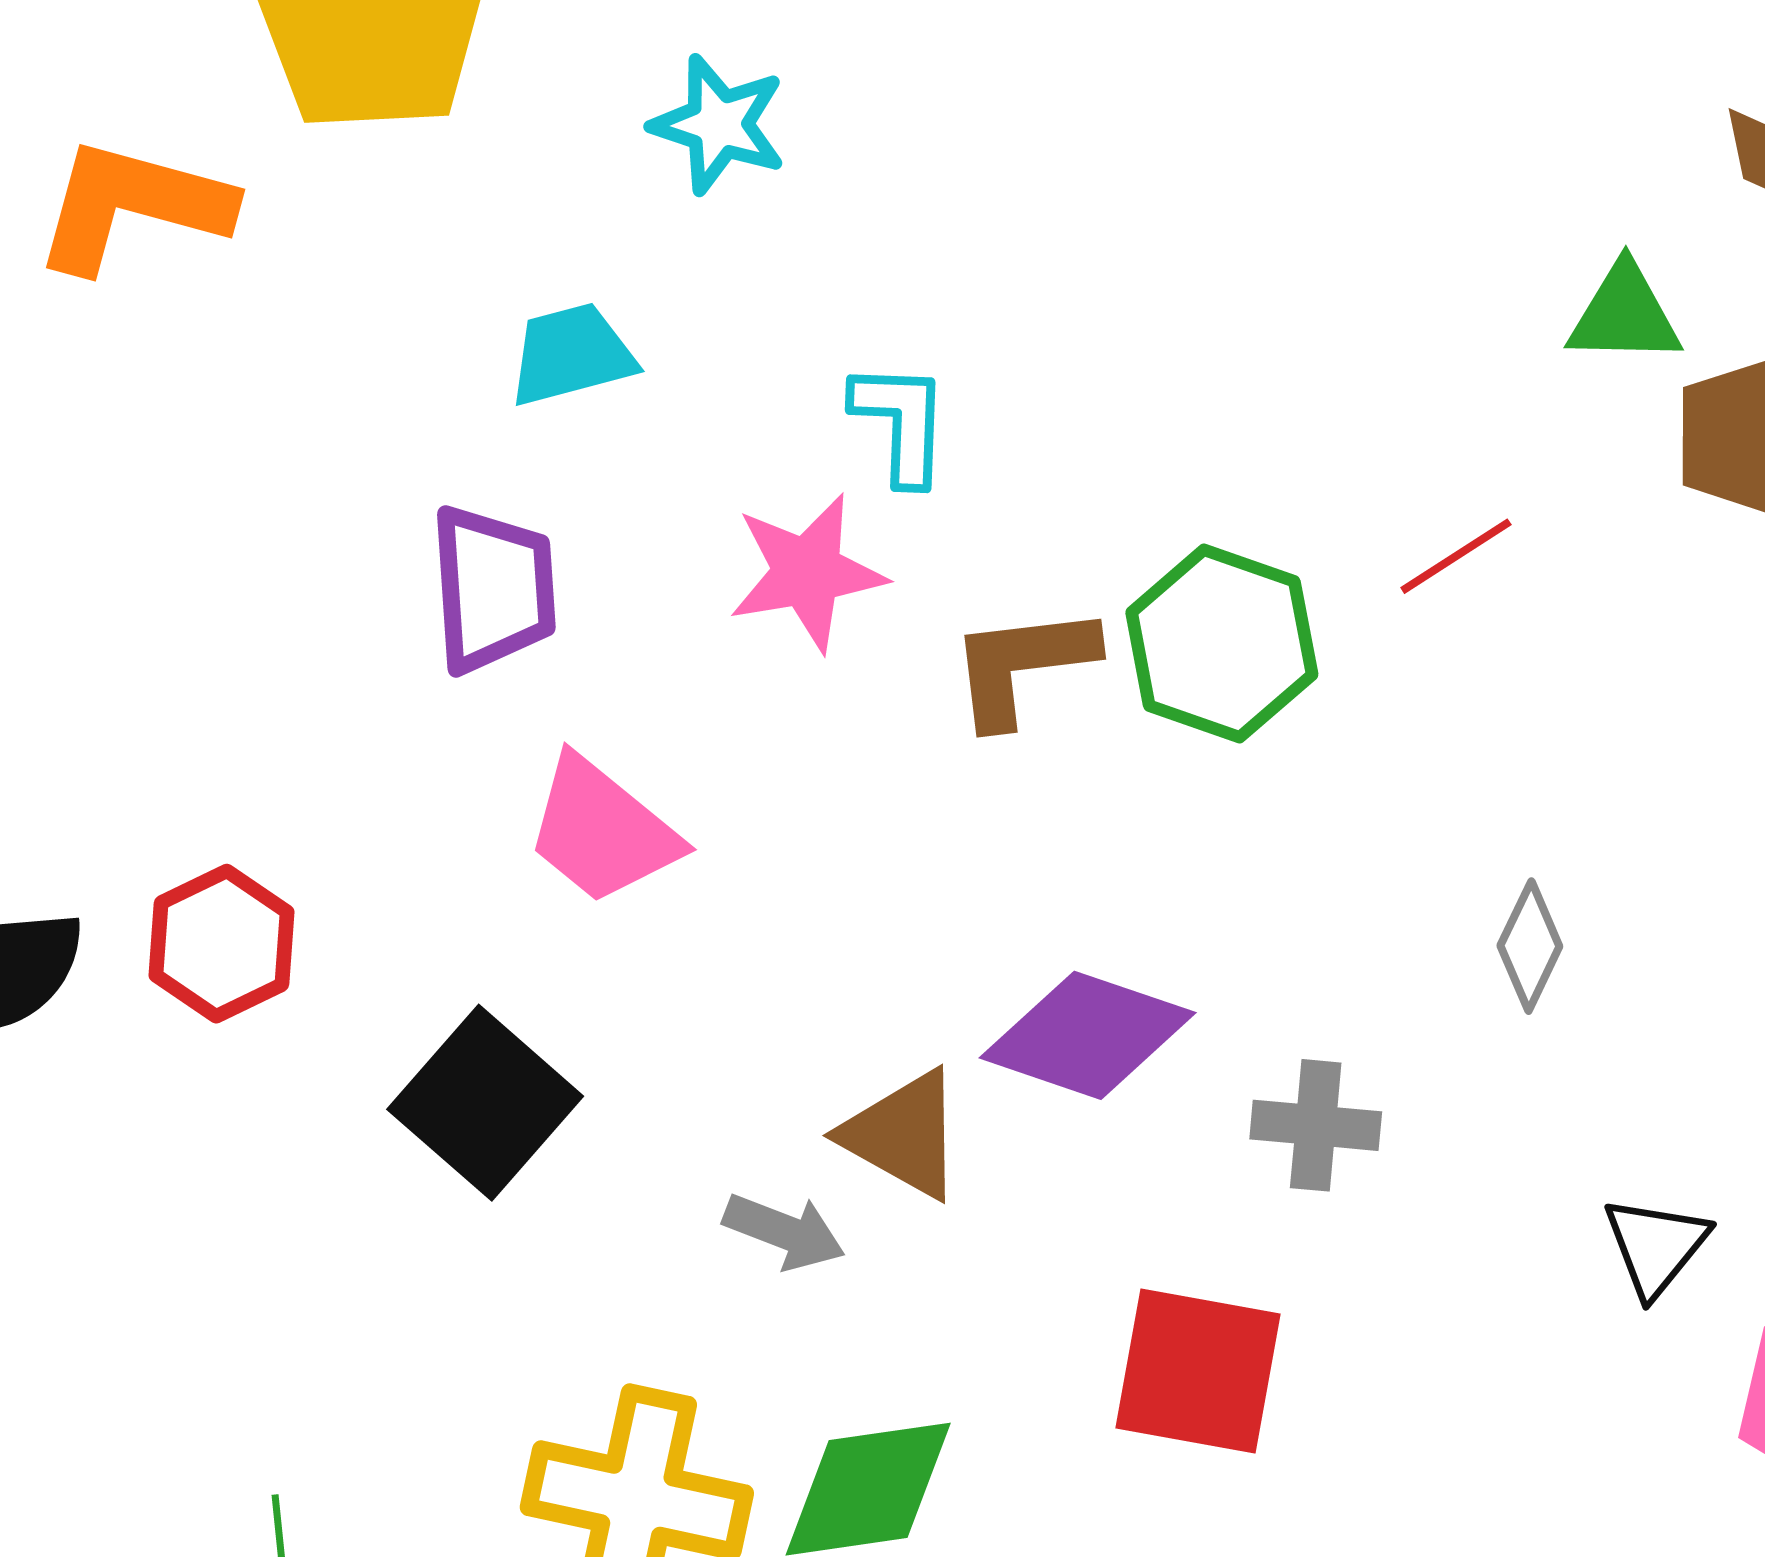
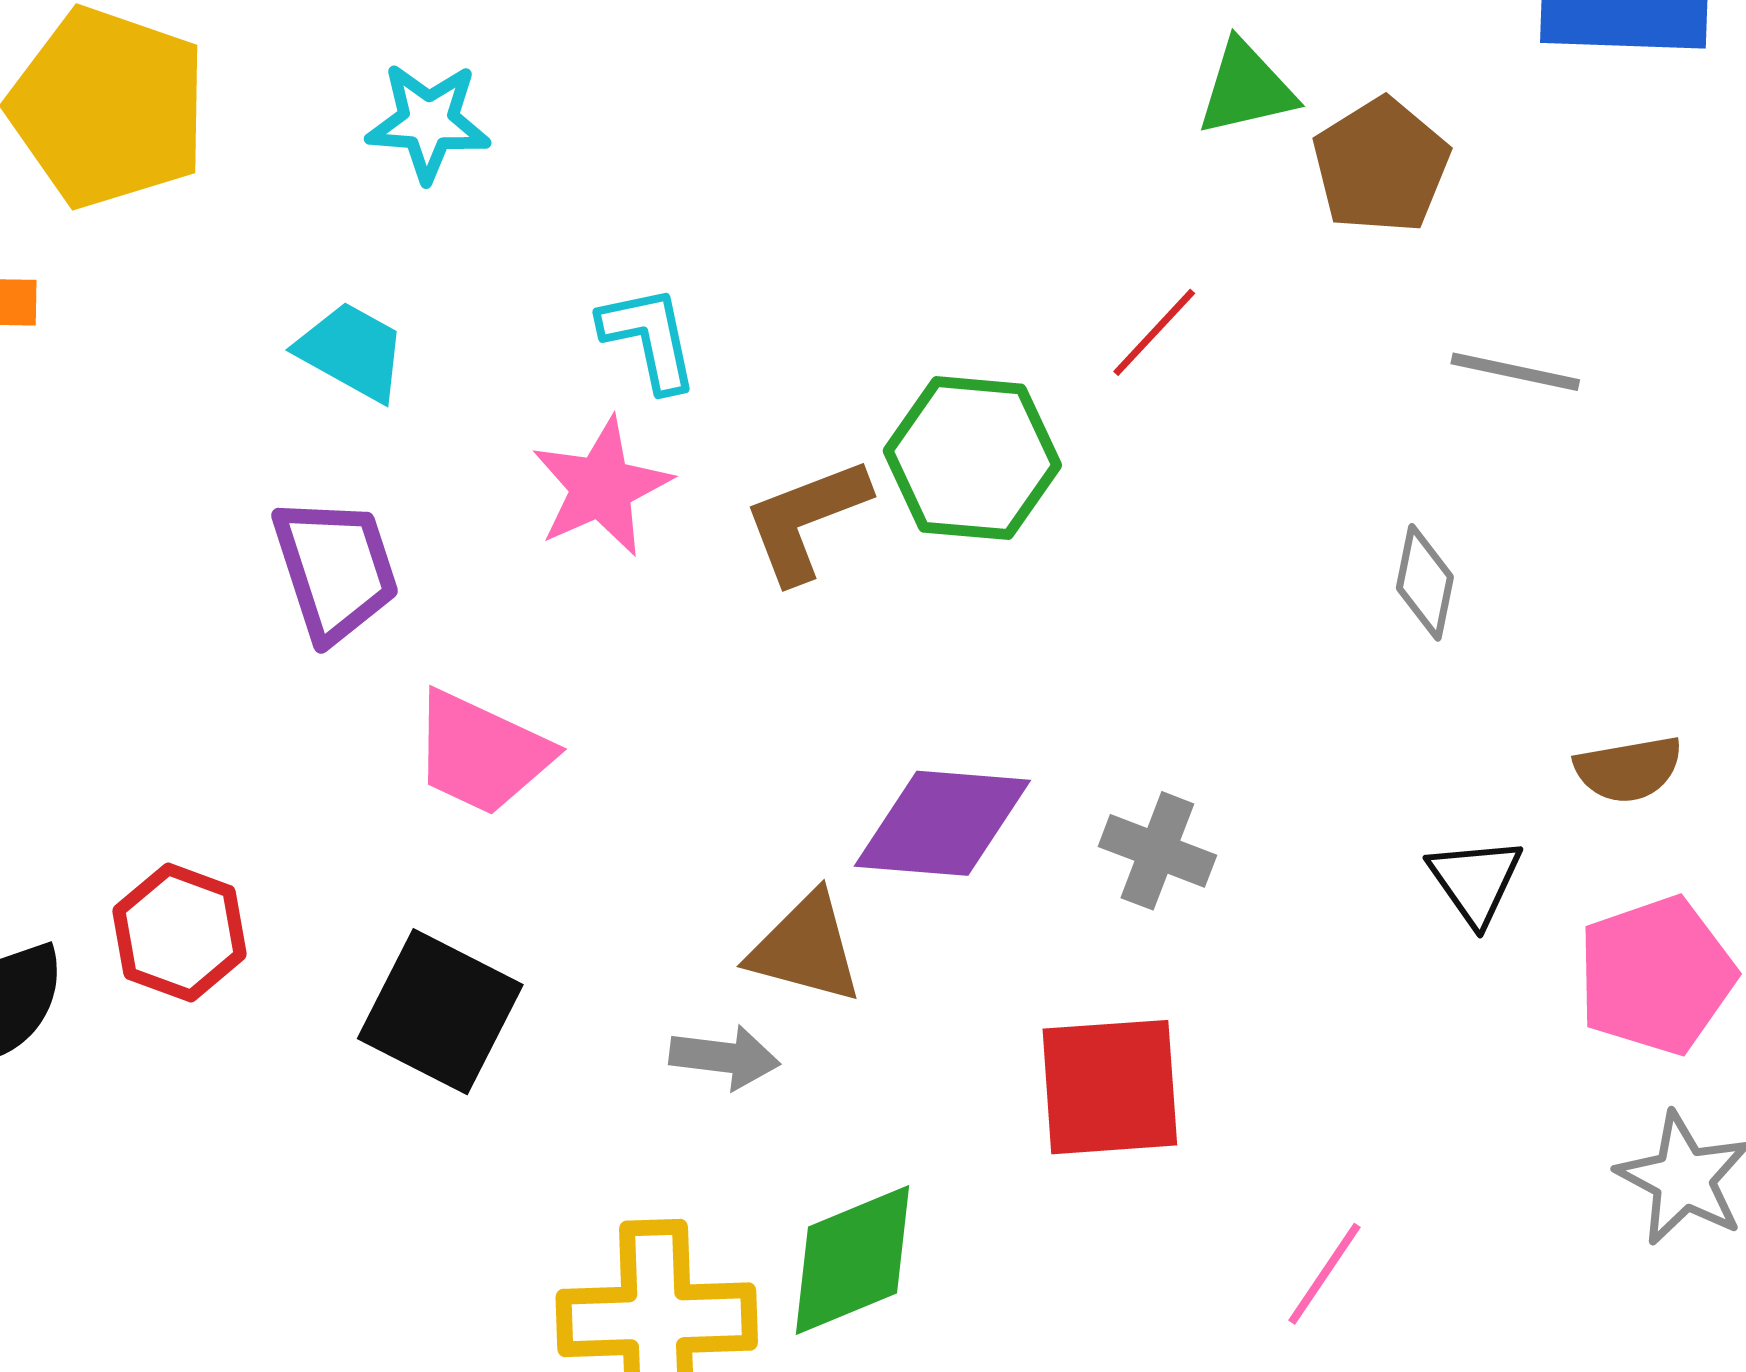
cyan trapezoid: (571, 354) -> (352, 351), turned 58
gray diamond: (1530, 946) -> (1425, 582), moved
gray cross: (1316, 1125) -> (1157, 851), turned 30

